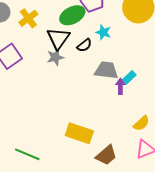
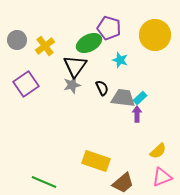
black semicircle: (84, 45) -> (102, 88), moved, turned -77
cyan rectangle: (129, 77) -> (140, 98), moved

